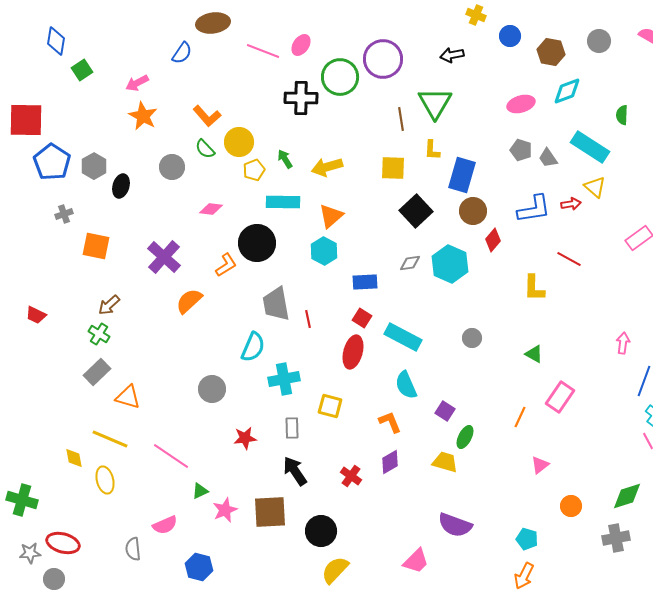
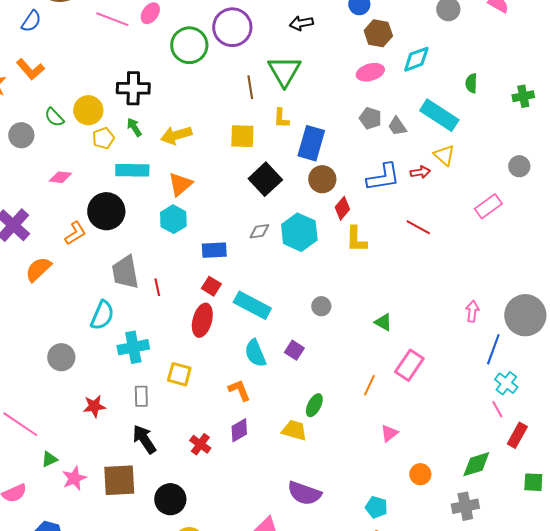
brown hexagon: (551, 52) -> (378, 33), moved
black cross: (301, 98) -> (133, 88), moved
orange L-shape: (207, 116) -> (30, 69), moved
yellow L-shape: (534, 288) -> (356, 239), moved
purple square: (445, 411) -> (294, 350), moved

